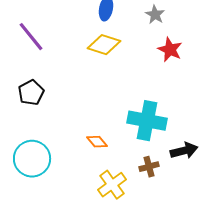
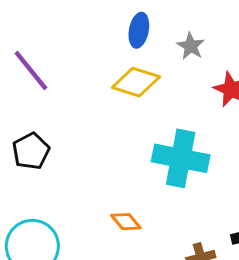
gray star: (155, 15) -> (191, 46), moved
cyan cross: (147, 121) -> (181, 158), moved

